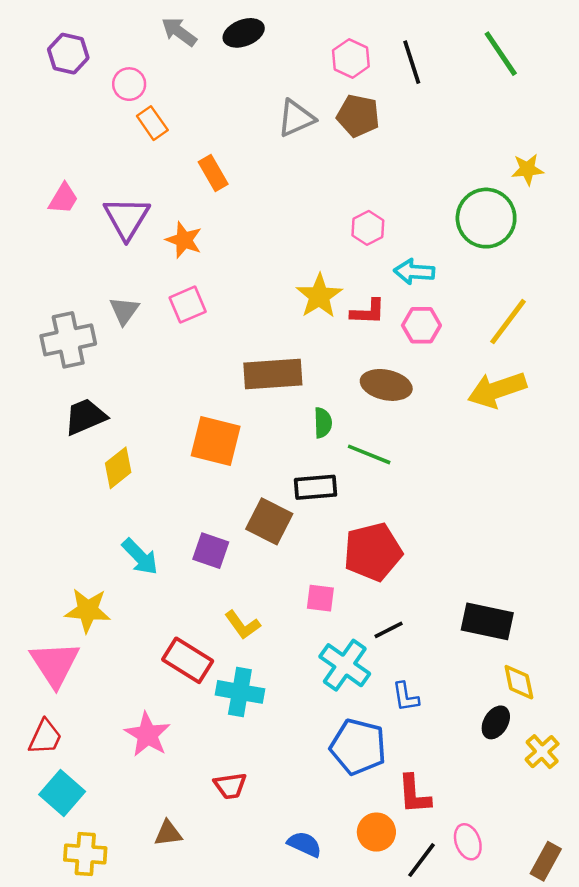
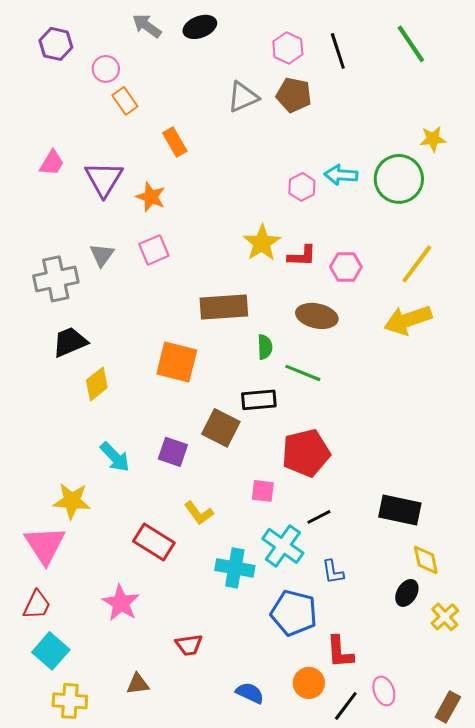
cyan arrow: (414, 272) -> (341, 175), moved
cyan cross: (240, 692) -> (235, 568), moved

